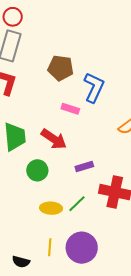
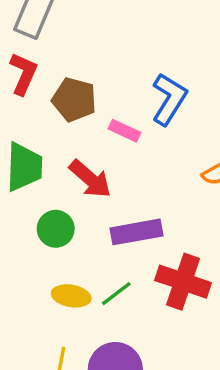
brown pentagon: (61, 68) -> (74, 100), moved
purple rectangle: (84, 167) -> (136, 232), size x1.6

